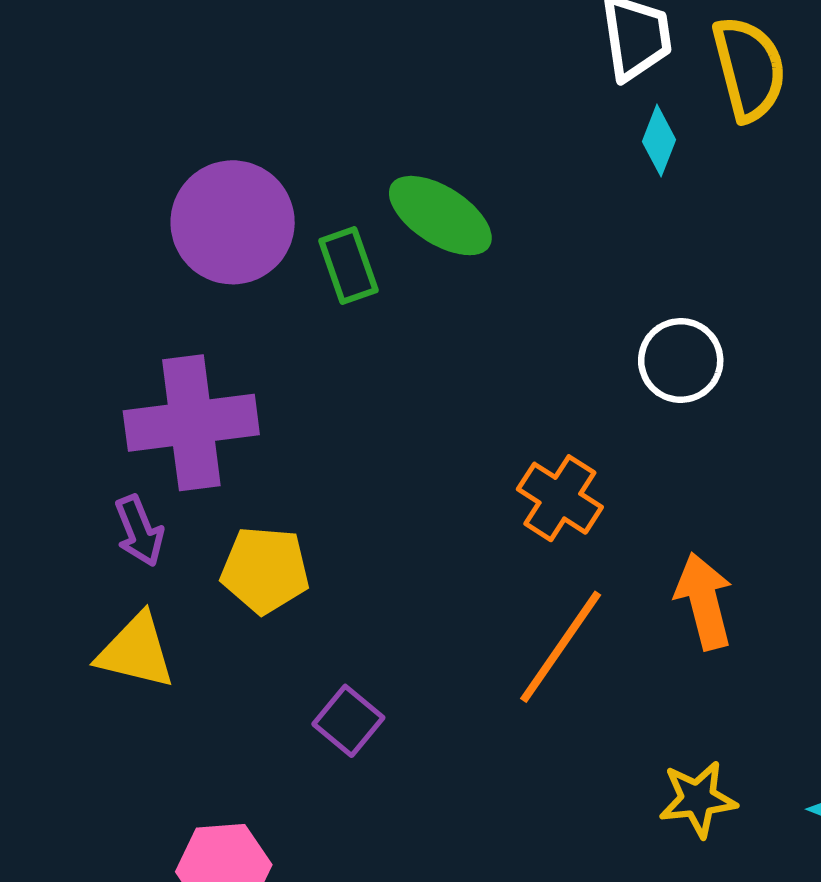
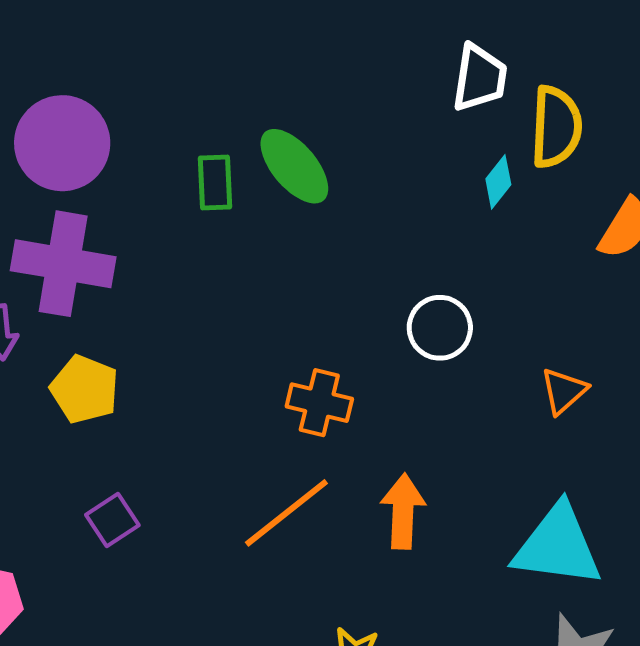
cyan diamond: (659, 141) -> (498, 182), moved
purple circle: (233, 222) -> (62, 143), moved
orange cross: (560, 498) -> (319, 403), turned -36

